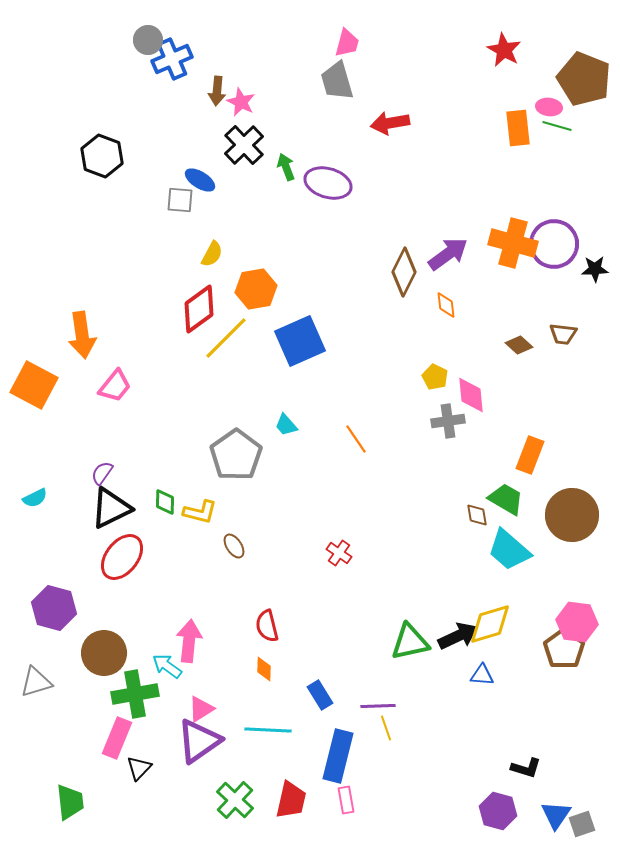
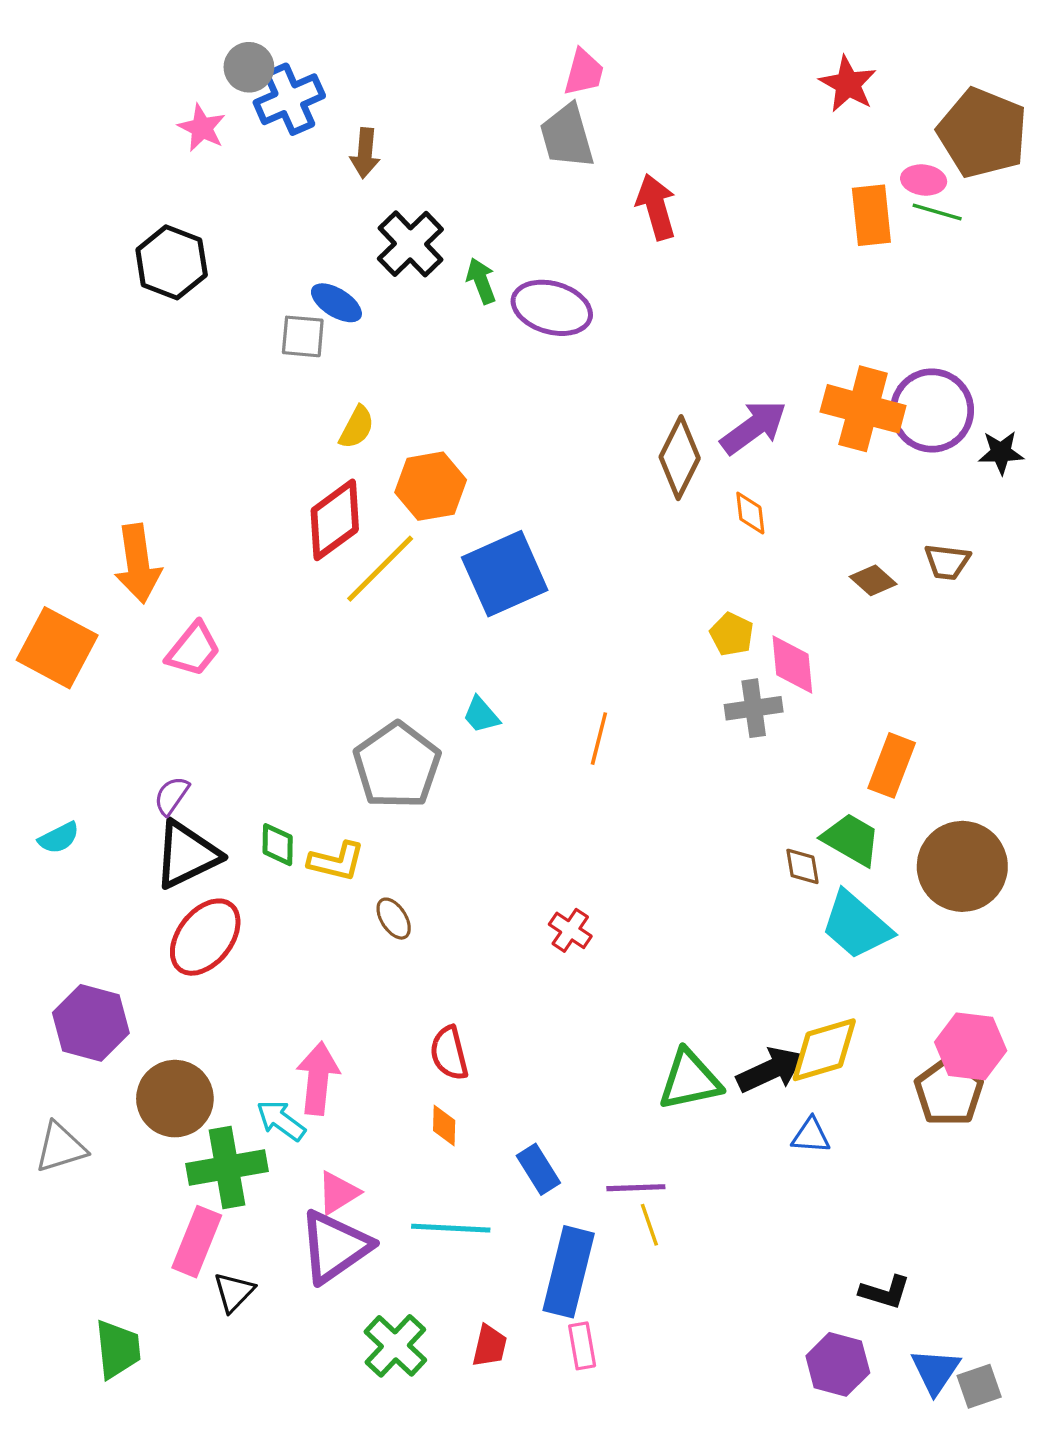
pink star: (241, 102) -> (202, 128), moved
red arrow: (390, 123) -> (656, 207), turned 84
orange line: (356, 439) -> (599, 739), turned 48
red trapezoid: (291, 800) -> (490, 1346), size x0.7

